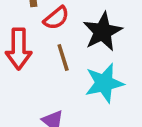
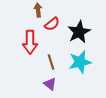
brown line: (63, 57) -> (51, 62), moved

